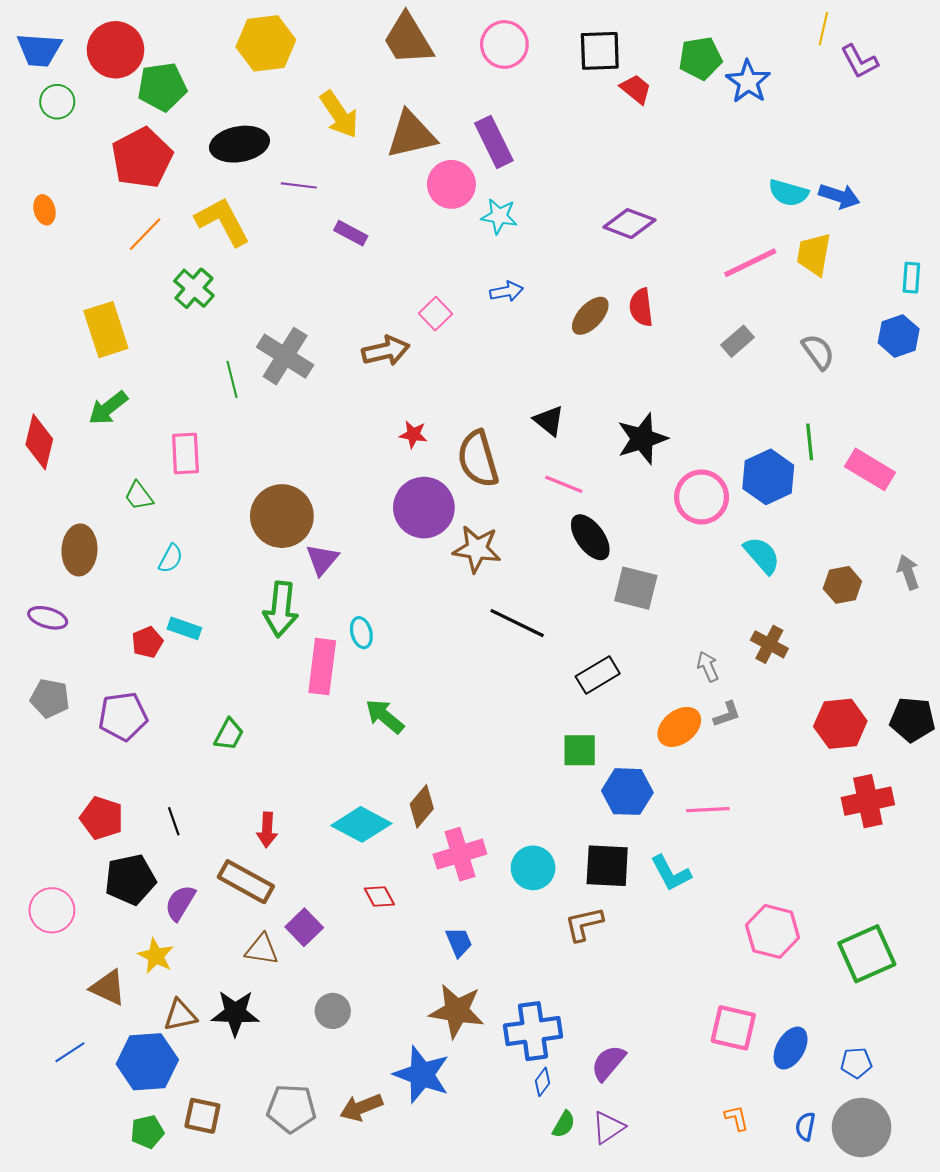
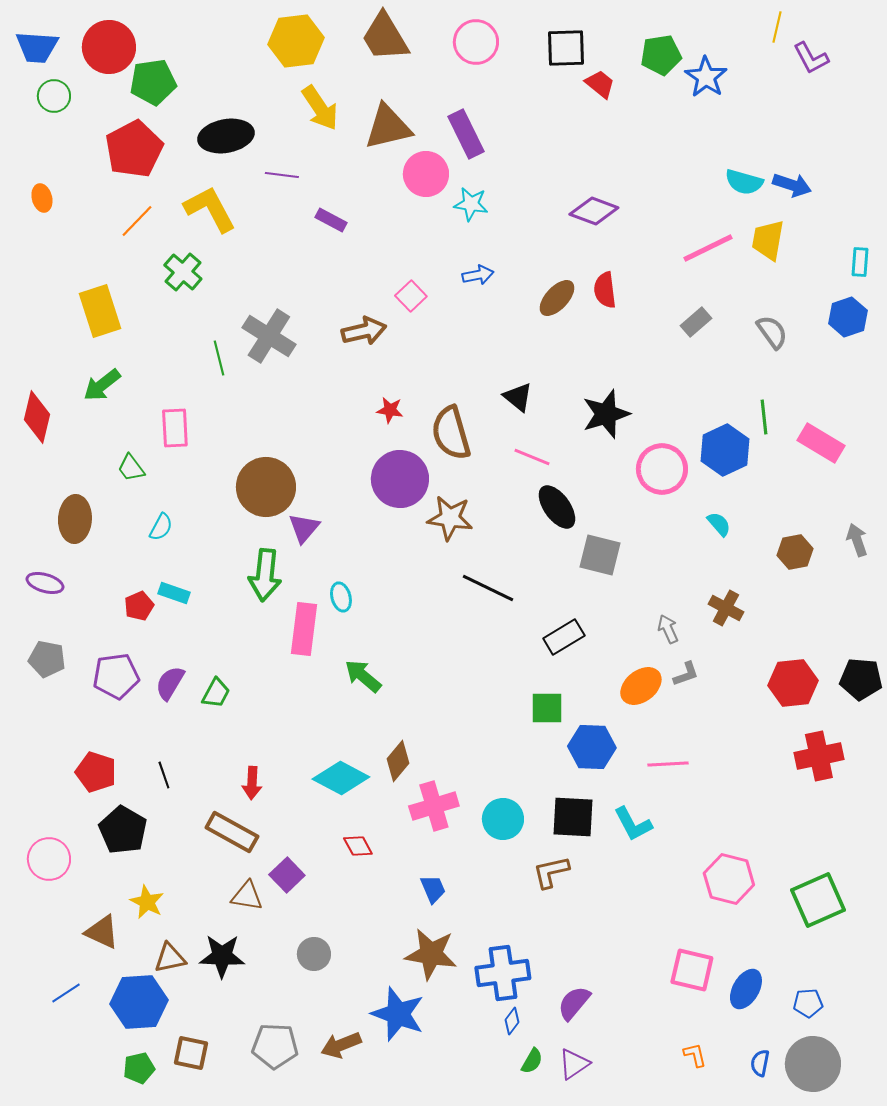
yellow hexagon: (266, 43) -> (296, 41), moved
cyan semicircle: (762, 555) -> (719, 524), size x0.7
black pentagon: (130, 880) -> (123, 830), turned -30
purple semicircle: (180, 903) -> (170, 683), moved

